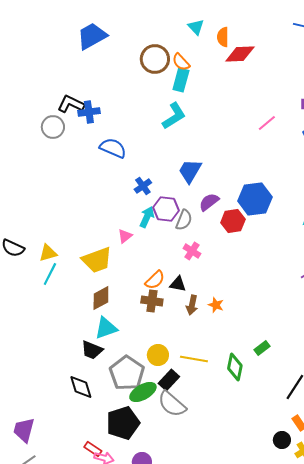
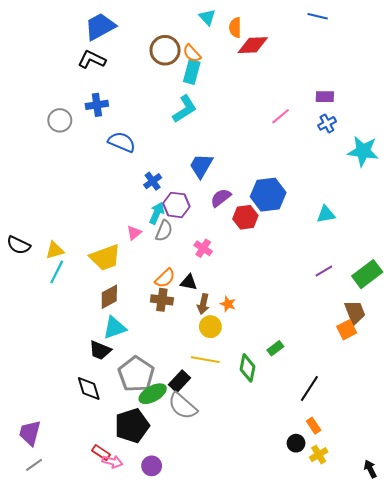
black L-shape: (71, 104) -> (92, 60), moved
gray semicircle: (184, 220) -> (164, 231), moved
yellow circle: (158, 355) -> (210, 327), moved

